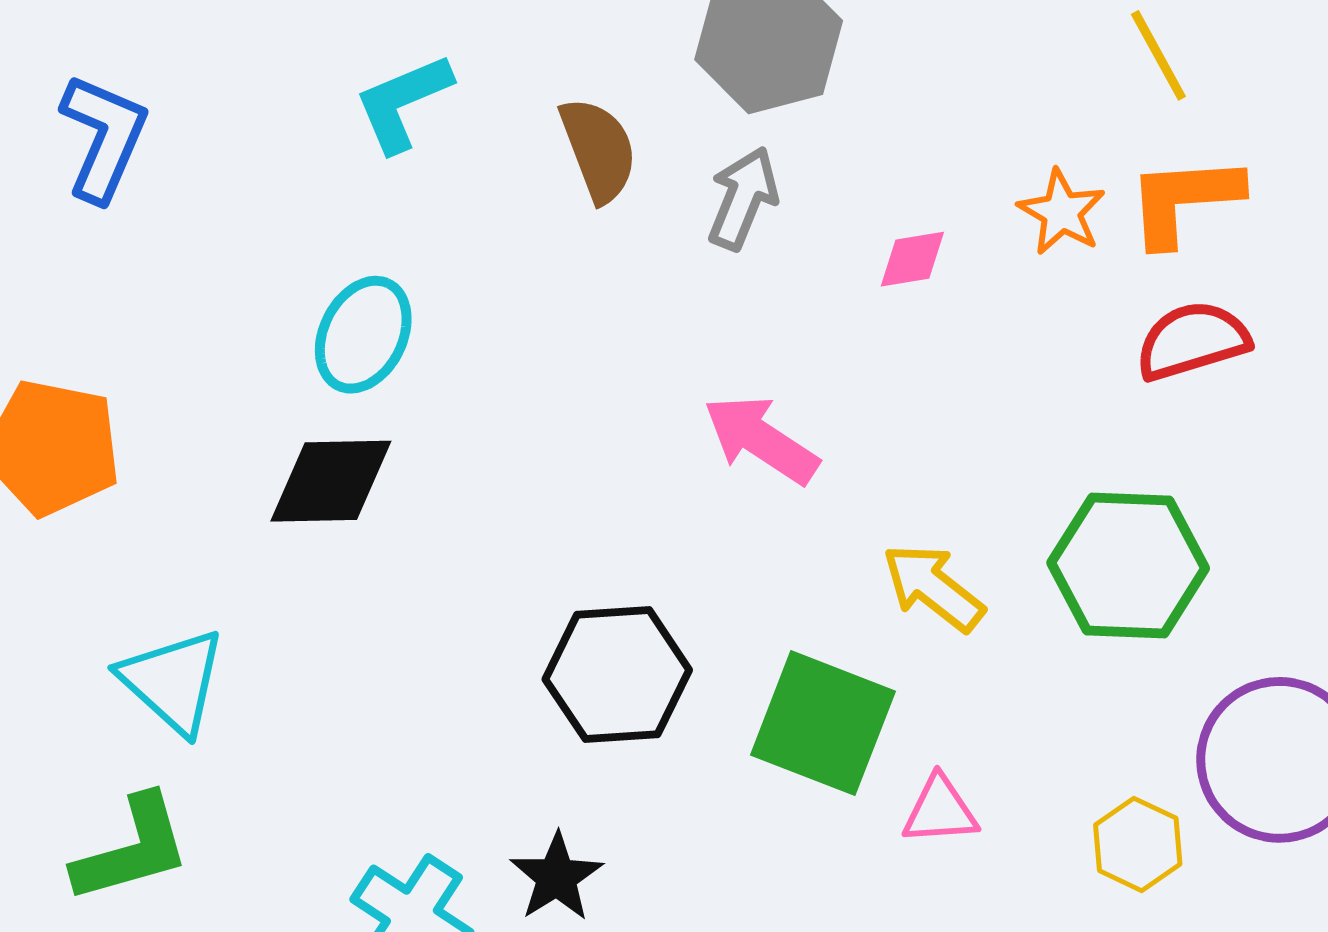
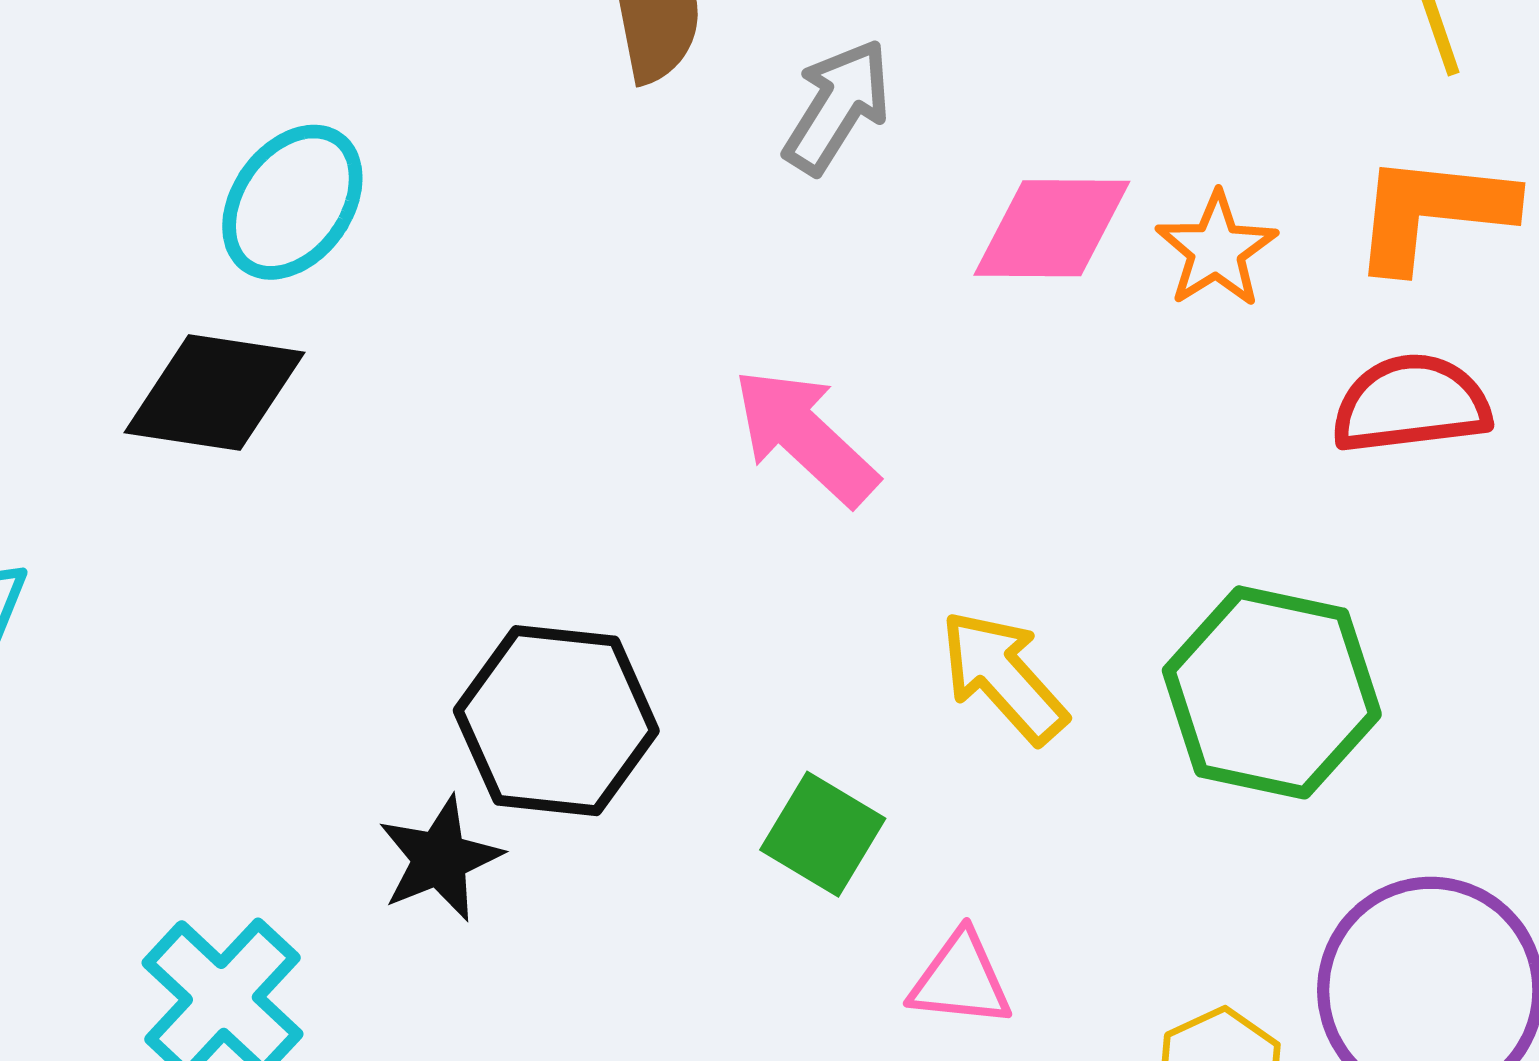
orange star: (1062, 212) -> (1216, 250), moved
pink diamond: (912, 259) -> (1052, 228), size x1.6
green square: (823, 723) -> (823, 834), size x0.6
black star: (557, 877) -> (440, 859), moved

